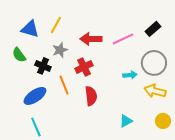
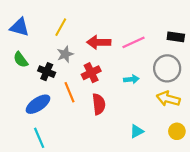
blue triangle: (30, 29) -> (20, 27), moved
black rectangle: (153, 29) -> (176, 37), moved, turned 49
cyan arrow: (130, 75) -> (131, 79), moved

